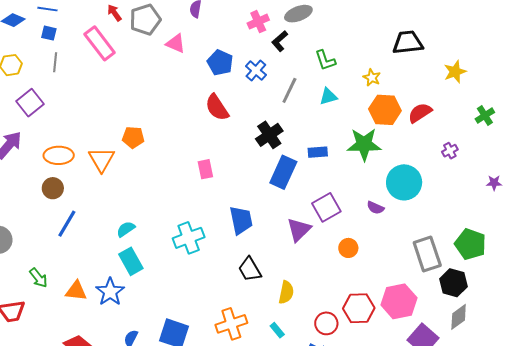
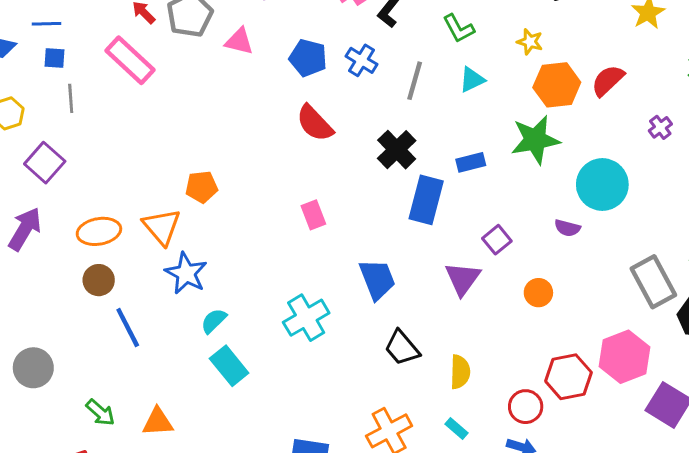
purple square: (326, 207) -> (497, 240), size x0.7
blue line: (67, 224) -> (128, 327), turned -48
blue star: (110, 292) -> (186, 273), moved

